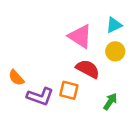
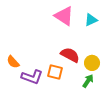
pink triangle: (80, 36) -> (64, 16), moved
yellow circle: (115, 51) -> (92, 63), moved

